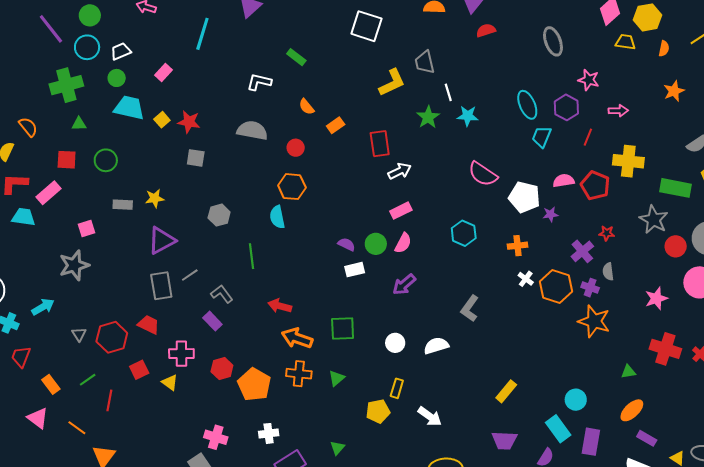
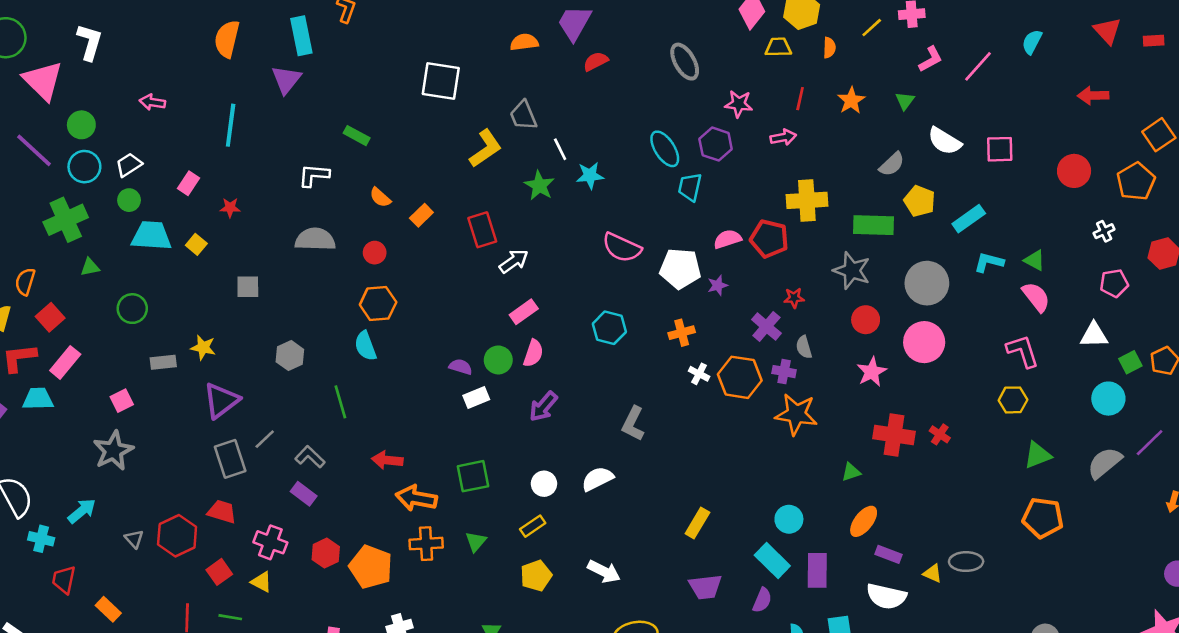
red star: (189, 122) -> (230, 208), moved, size x0.7
orange semicircle: (28, 127) -> (25, 282), turned -115
red line: (588, 137) -> (800, 99), moved
red square: (67, 160) -> (50, 317), moved, turned -35
yellow star: (155, 198) -> (203, 347), turned 30
red circle: (676, 246) -> (866, 320), moved
pink cross: (181, 354) -> (270, 542), turned 30
green line: (88, 380) -> (230, 617), moved, turned 54
yellow rectangle: (397, 388) -> (533, 526), moved, turned 48

